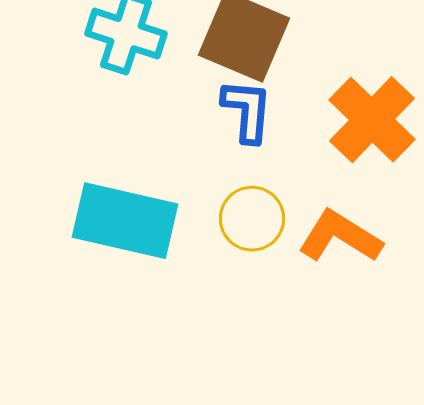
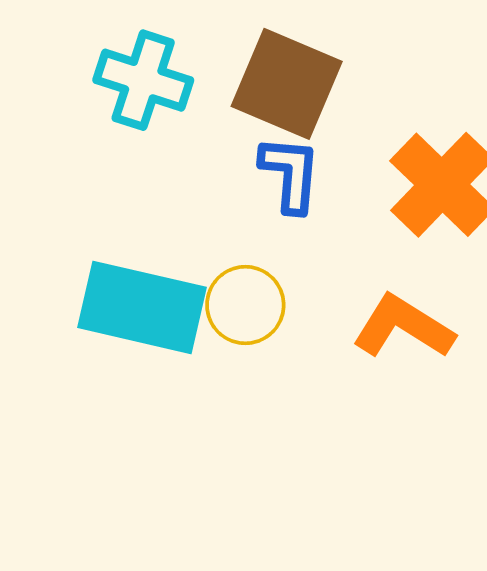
yellow circle: (252, 219) -> (245, 305), moved

